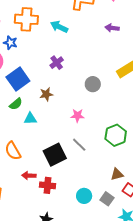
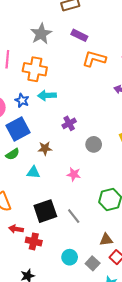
cyan arrow: (59, 27) -> (47, 95), moved, turned -36
blue star: (10, 43) -> (22, 100), moved
purple cross: (57, 63) -> (69, 123), moved
cyan triangle: (30, 119) -> (33, 172), moved
gray line: (79, 145) -> (74, 216), moved

